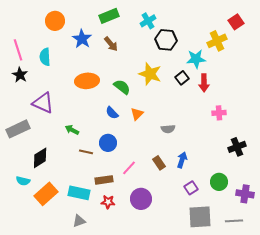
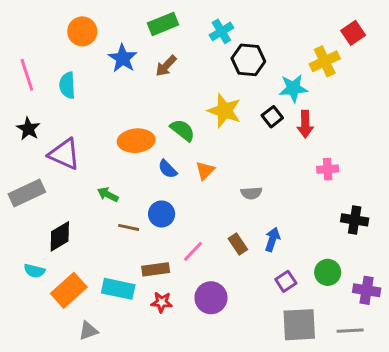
brown arrow: (111, 44) -> (166, 66), turned 84
black star: (20, 75) -> (28, 129), moved
orange ellipse: (87, 81) -> (136, 141), moved
black cross: (237, 147) -> (355, 220), turned 30
gray triangle: (79, 221) -> (88, 331), moved

